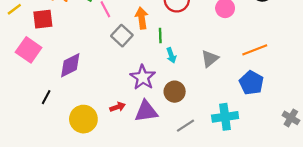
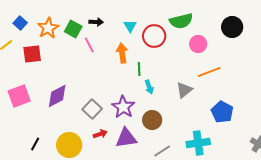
gray square: (122, 36) -> (92, 109), moved
pink square: (29, 50) -> (19, 96), moved, turned 35
orange line: (255, 50) -> (209, 72), moved
black line: (46, 97) -> (35, 144), moved

